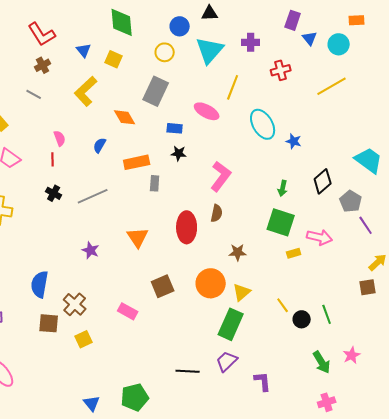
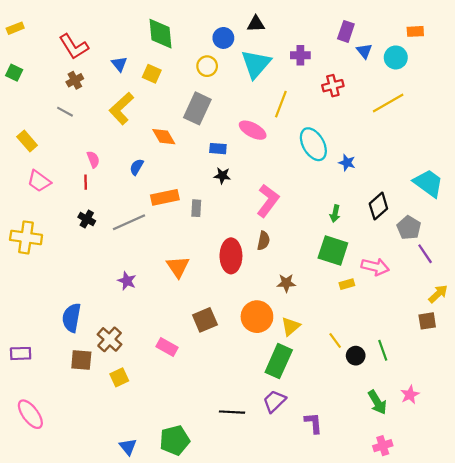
orange rectangle: (137, 162) -> (165, 197), moved

